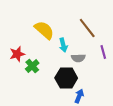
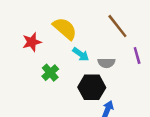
cyan arrow: (63, 45) -> (81, 54), moved, turned -40
red star: (17, 54) -> (32, 42), moved

